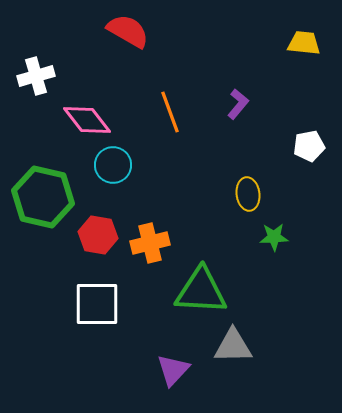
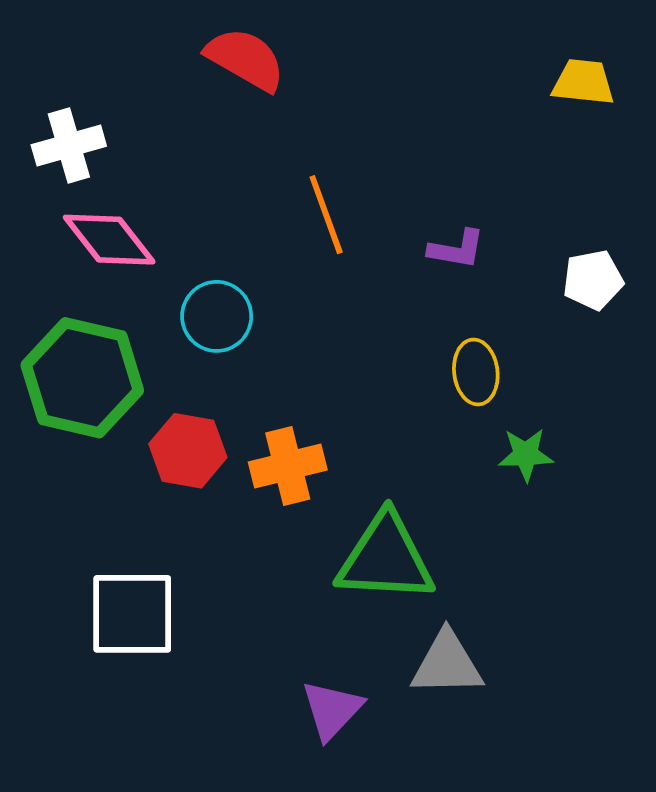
purple L-shape: (238, 104) -> (457, 249), moved, turned 60
pink diamond: (87, 120) -> (109, 240), moved
white square: (97, 304) -> (132, 614), moved

